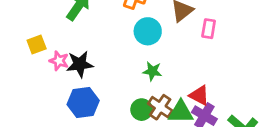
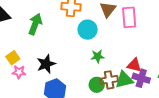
pink rectangle: (209, 29) -> (129, 17), size x1.5
pink star: (59, 61) -> (19, 72), moved
brown cross: (160, 107) -> (109, 80), turned -30

